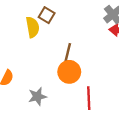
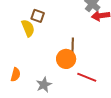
brown line: (68, 52) -> (73, 46), moved
red line: (89, 98) -> (87, 77), turned -54

